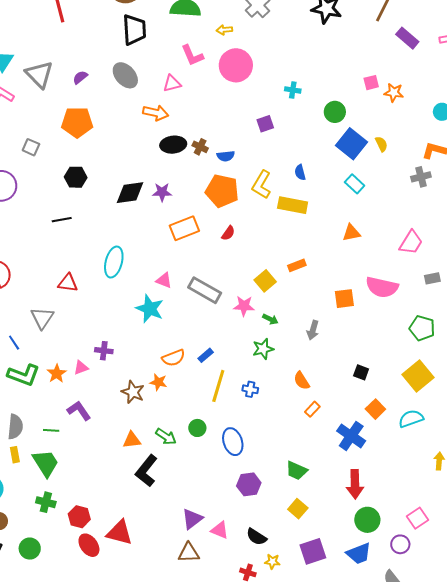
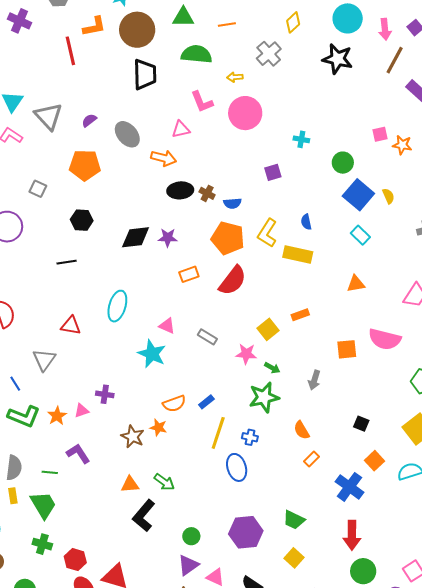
gray ellipse: (125, 75) -> (127, 134), moved
orange rectangle: (184, 228) -> (189, 274), size x0.7
red semicircle: (228, 233) -> (233, 281), size x2.0
gray rectangle: (205, 290) -> (207, 337), size x0.6
green star: (263, 349) -> (264, 397), size x1.4
green circle: (197, 428) -> (191, 536), moved
blue ellipse: (233, 442) -> (237, 467), moved
purple hexagon: (249, 484) -> (246, 532), size x1.4

